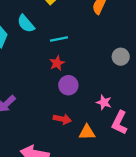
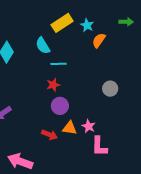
cyan semicircle: (26, 24) -> (43, 46), moved
pink L-shape: (120, 123) -> (99, 146), turned -35
orange triangle: (87, 132) -> (70, 128), moved

